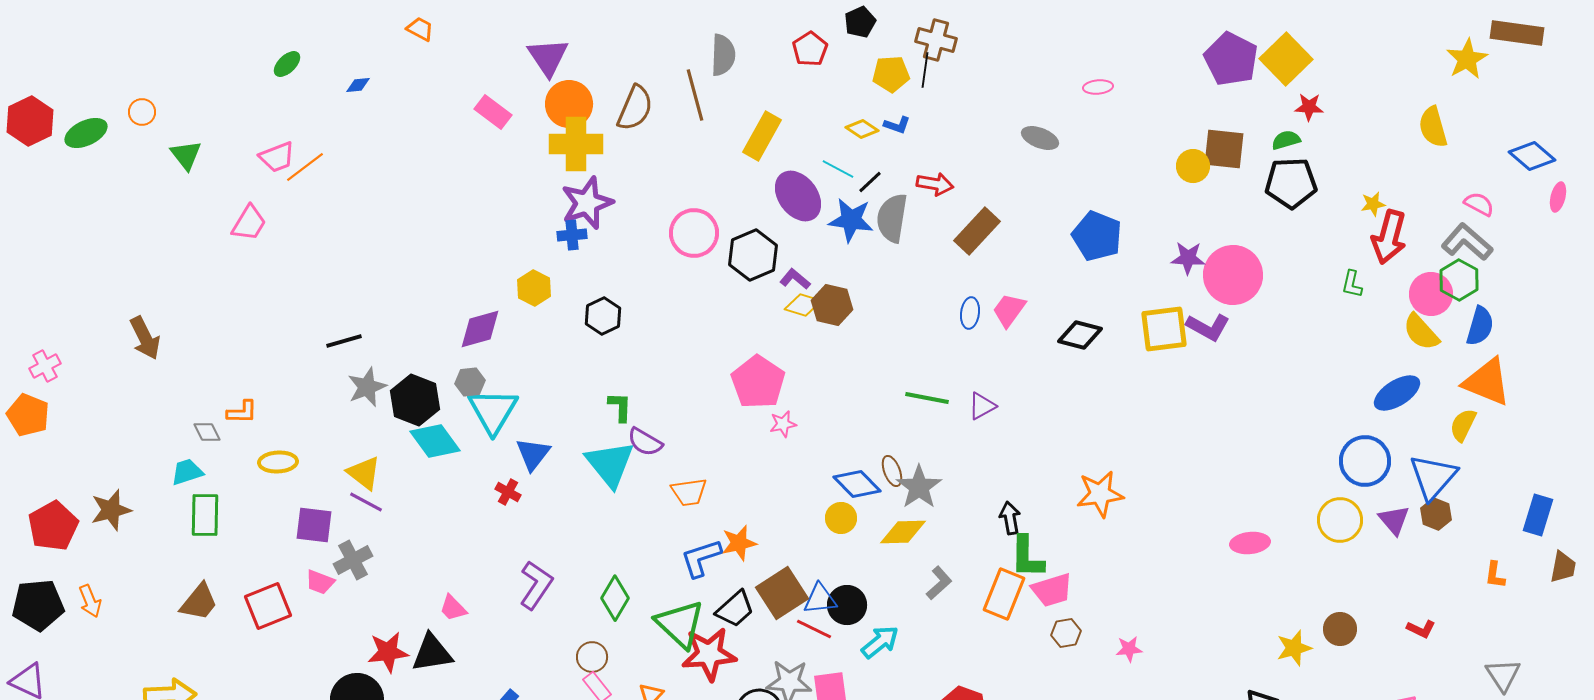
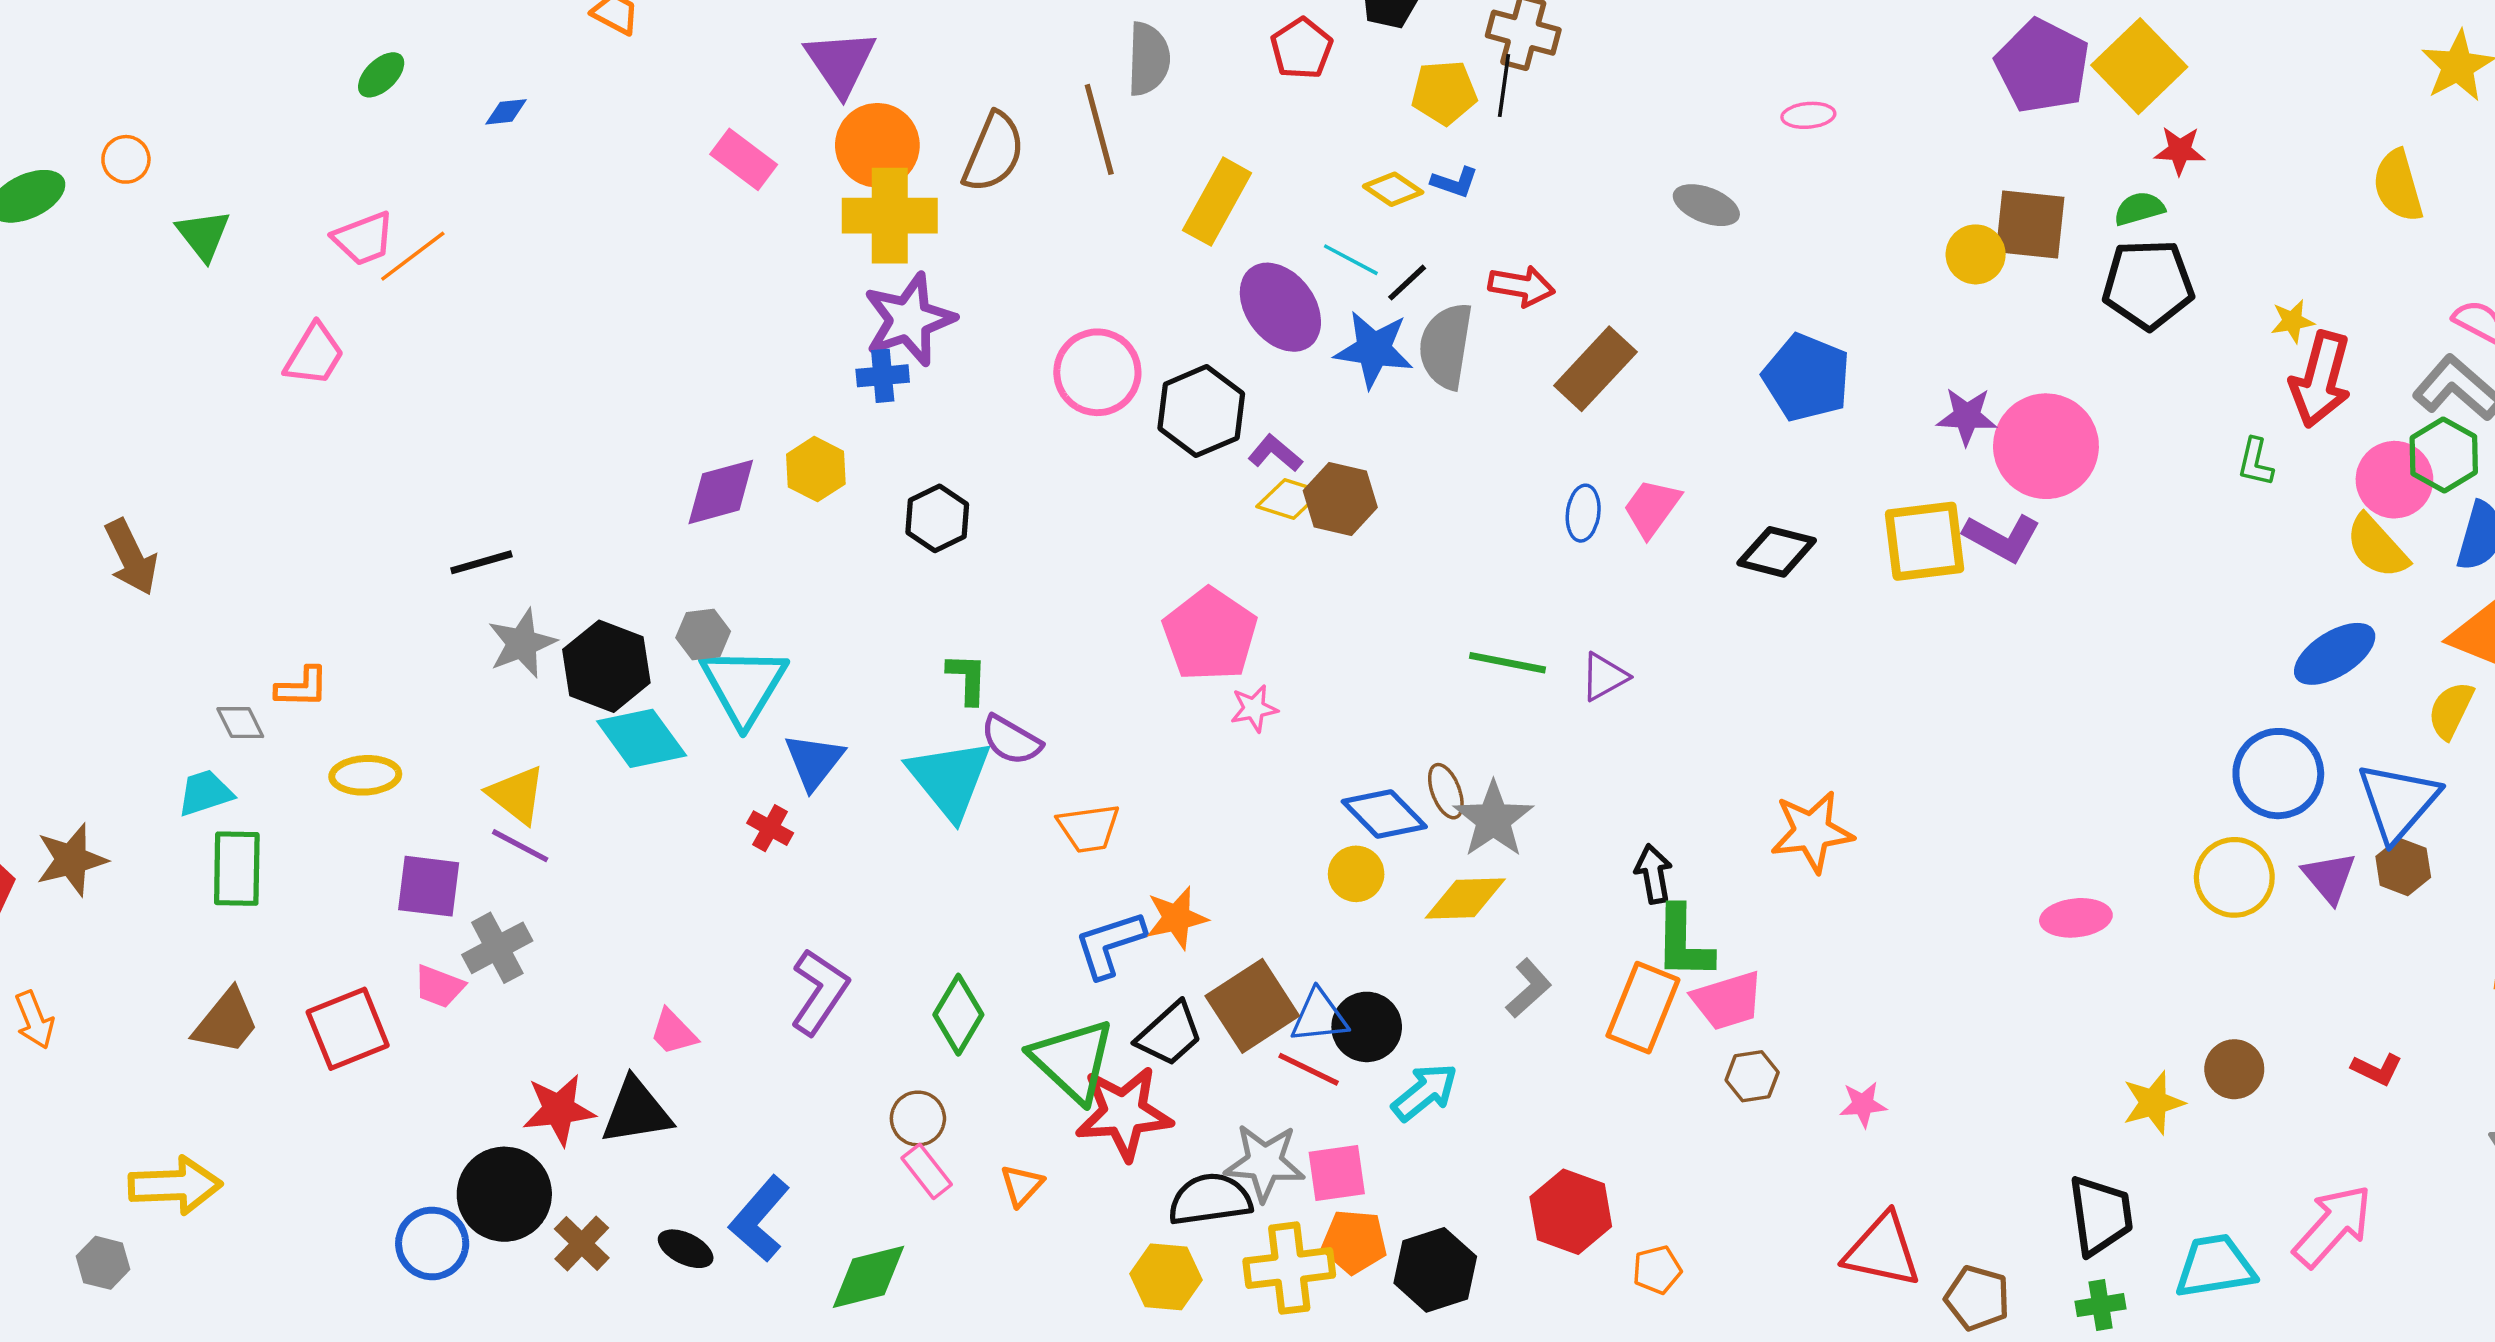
purple diamond: (480, 329) -> (721, 492), moved

